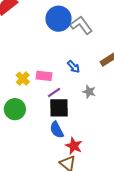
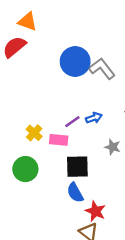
blue arrow: (74, 67) -> (94, 118), turned -64
pink rectangle: (44, 76) -> (59, 140), moved
purple line: (54, 93) -> (72, 122), moved

